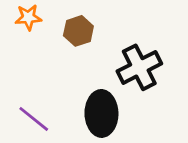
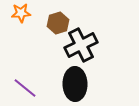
black cross: (139, 67) -> (81, 45), moved

